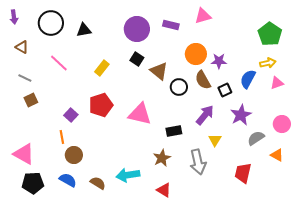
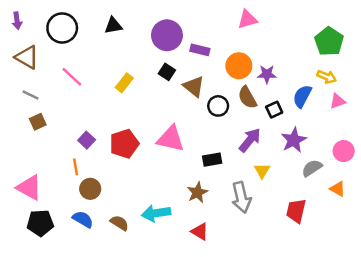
purple rectangle: (171, 25) -> (200, 50), moved
black triangle: (84, 30) -> (113, 26), moved
brown triangle: (22, 47) -> (27, 57), size x1.5
yellow arrow: (268, 63) -> (327, 77), turned 35
red pentagon: (101, 105) -> (124, 144), moved

